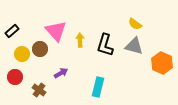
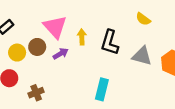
gray triangle: (134, 46) -> (142, 56), moved
purple arrow: (61, 73) -> (61, 54), moved
brown cross: (39, 90) -> (36, 93), turned 32

